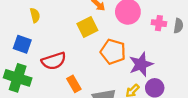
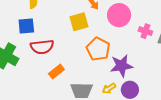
blue square: (22, 44) -> (26, 26), moved, turned -36
orange rectangle: (74, 84) -> (56, 72), turned 70

